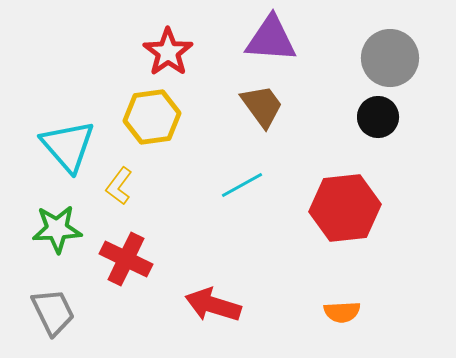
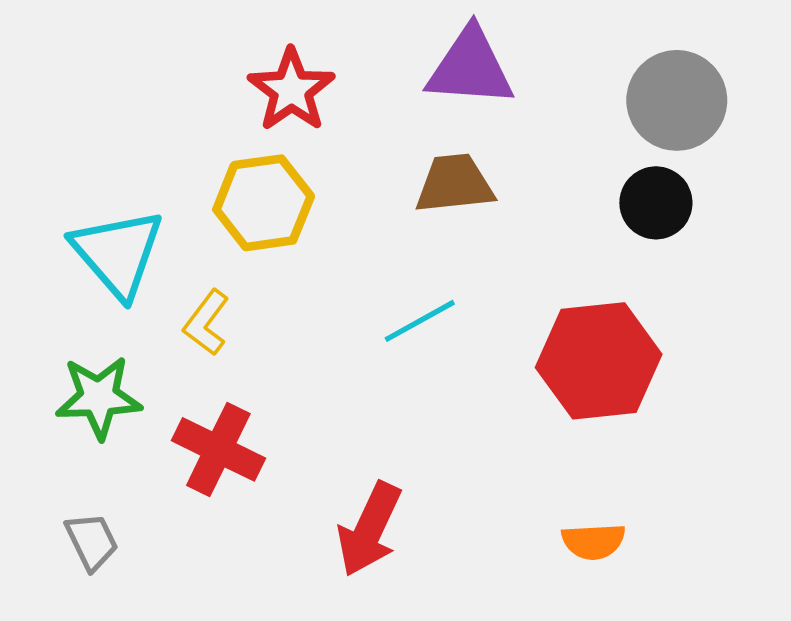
brown trapezoid: (262, 106) -> (455, 184), turned -60
red arrow: (213, 305) -> (369, 529), turned -82
gray trapezoid: (53, 312) -> (92, 541), size x0.7

